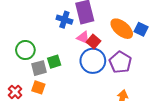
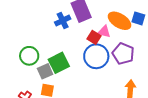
blue cross: (64, 20) -> (63, 21), turned -35
pink triangle: (83, 38) -> (104, 32), moved
green square: (54, 62) -> (59, 63), size x1.5

